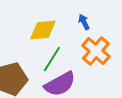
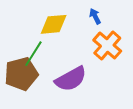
green line: (52, 59) -> (33, 54), moved

